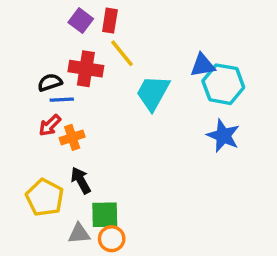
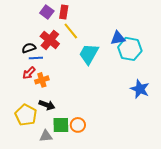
red cross: (86, 69) -> (50, 40), turned 30
blue star: (223, 136) -> (140, 89), moved
black arrow: (81, 180) -> (47, 105), turned 140
orange circle: (112, 239) -> (78, 125), moved

